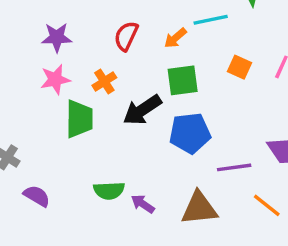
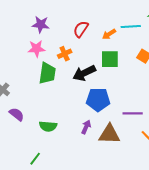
blue pentagon: (190, 133) -> (98, 100), moved
green semicircle: (109, 191) -> (48, 126), moved
purple arrow: (143, 204) -> (86, 127), moved, turned 72

